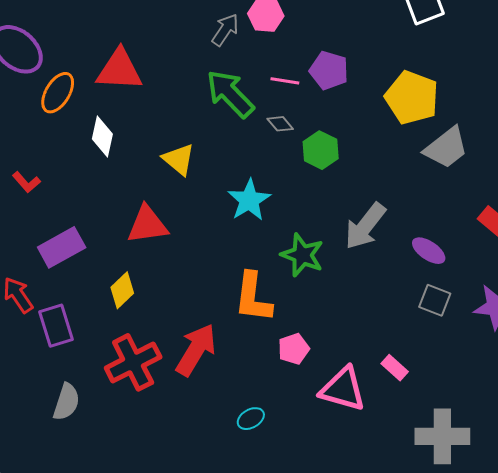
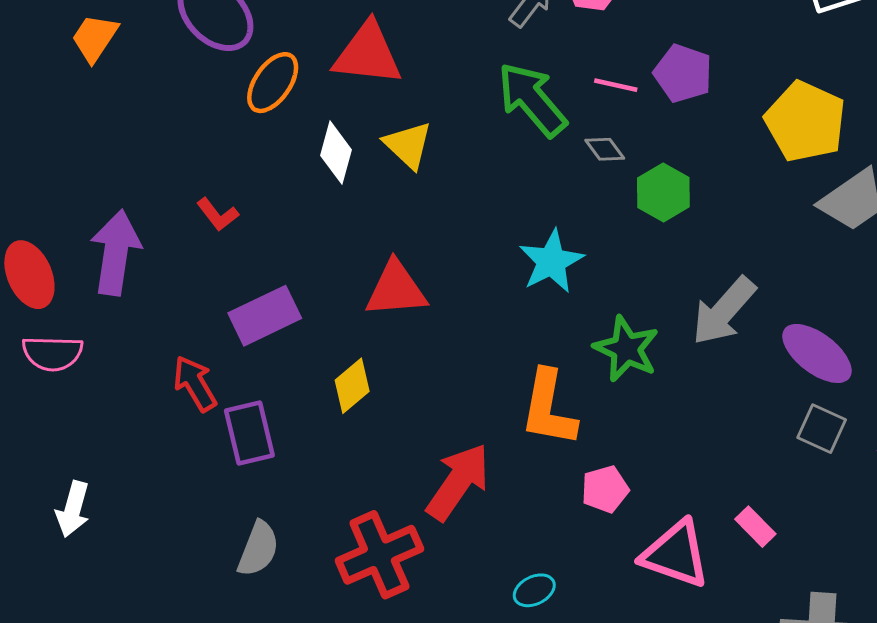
yellow triangle: (179, 159) -> (408, 145), moved
purple ellipse: (429, 251) -> (817, 353), size x1.4
red cross: (133, 362) -> (379, 555), moved

